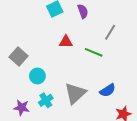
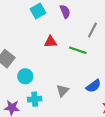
gray triangle: (75, 93) -> (63, 91), size x0.6
cyan cross: (46, 100) -> (35, 99), turned 32

